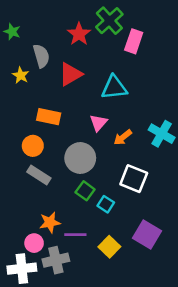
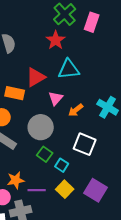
red star: (79, 34) -> (56, 40), moved
pink rectangle: (134, 41) -> (92, 22), moved
red triangle: (70, 74) -> (36, 77), moved
yellow square: (109, 247) -> (65, 189), moved

